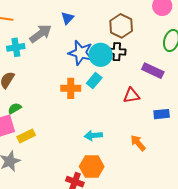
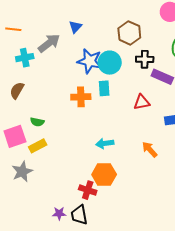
black cross: (117, 52) -> (145, 59), moved
cyan rectangle: (94, 81) -> (104, 88), turned -42
green semicircle: (15, 108) -> (37, 122), moved, turned -136

